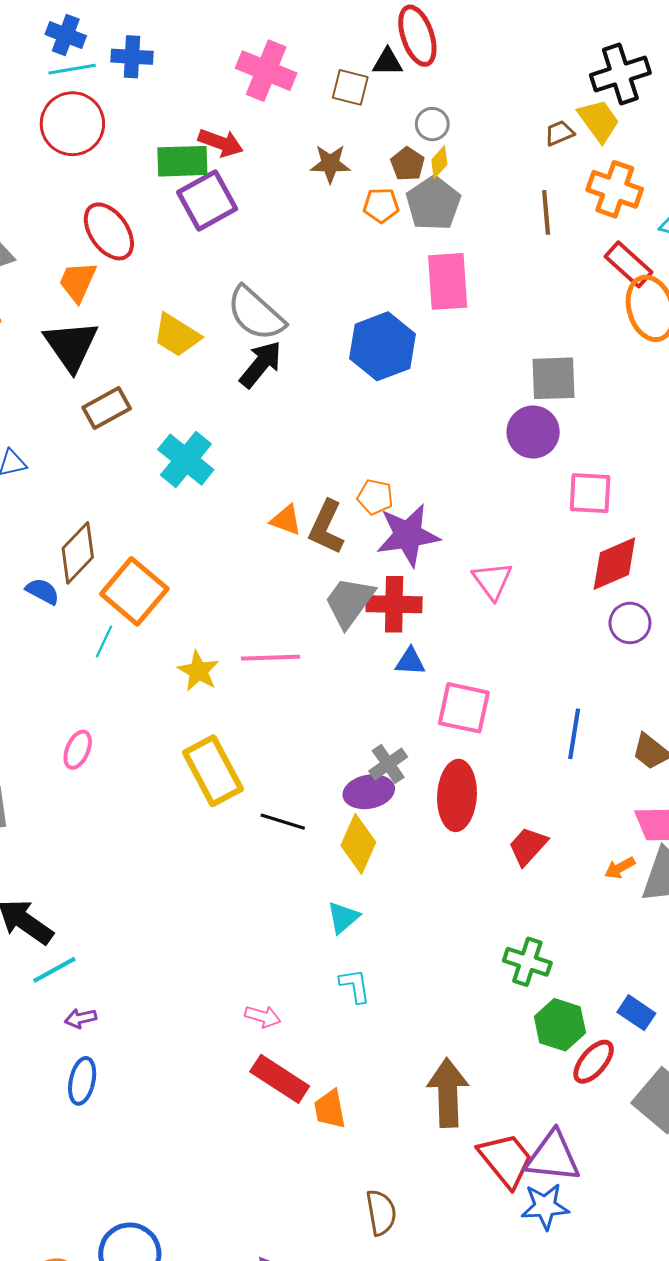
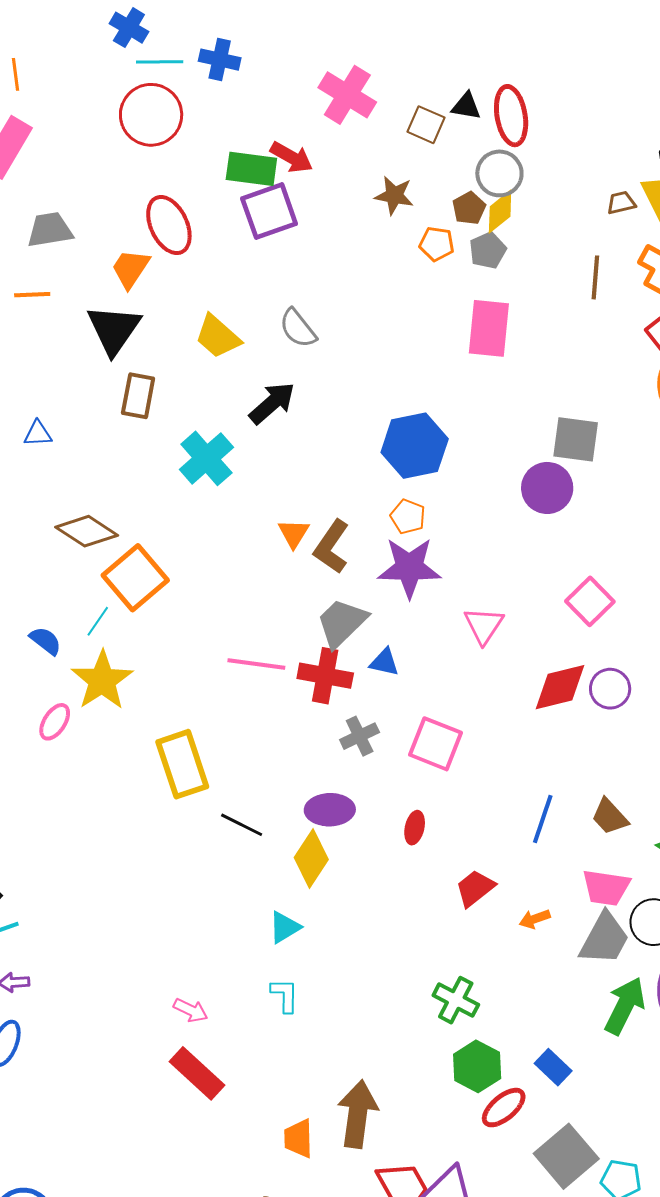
blue cross: (66, 35) -> (129, 28), moved
red ellipse: (417, 36) -> (511, 116), moved
gray circle: (432, 124) -> (499, 173), size x1.4
yellow diamond: (439, 162) -> (500, 211), size x1.4
gray pentagon: (433, 203) -> (488, 250), size x0.7
gray semicircle: (256, 314) -> (298, 328), size x0.7
blue hexagon: (383, 346) -> (415, 446), moved
black arrow: (261, 364) -> (272, 403), moved
brown rectangle: (107, 408) -> (138, 396), turned -60
pink square: (590, 493) -> (590, 601), moved, turned 33
orange pentagon: (375, 497) -> (408, 517), moved
orange triangle: (286, 520) -> (294, 533), turned 32
brown diamond: (78, 553) -> (87, 531), turned 70
red diamond: (614, 564) -> (560, 687), moved
blue semicircle: (43, 591) -> (46, 641), moved
red cross: (394, 604) -> (325, 676), moved
blue triangle: (410, 662) -> (384, 662), moved
yellow star: (198, 671) -> (102, 680), moved, size x1.5
blue line: (574, 734) -> (543, 819), moved
gray cross: (388, 764) -> (360, 736), moved
red ellipse: (457, 795) -> (415, 828), size x0.5
orange arrow: (620, 868) -> (535, 919), moved
orange trapezoid: (330, 1109) -> (298, 1138), moved

